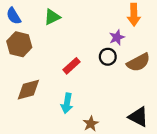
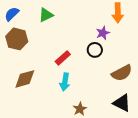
blue semicircle: (14, 16) -> (12, 14), turned 77
brown semicircle: (138, 62) -> (122, 73), moved
cyan arrow: (67, 103) -> (65, 82), moved

